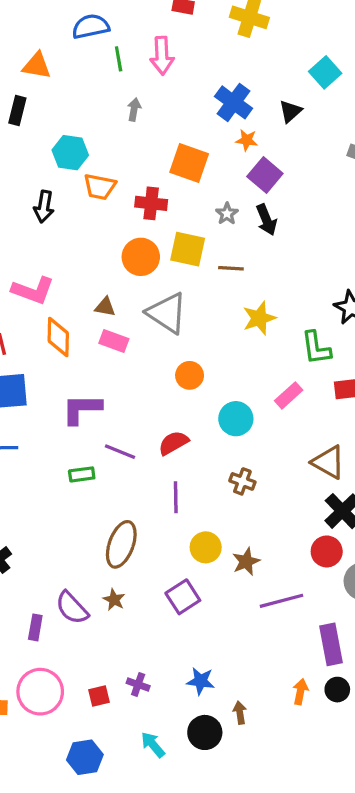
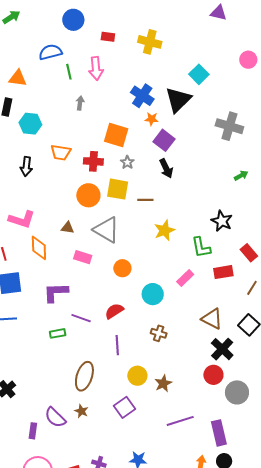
black triangle: (290, 111) -> (178, 100), size x1.8
cyan hexagon: (70, 153) -> (30, 124), moved
gray star: (227, 214) -> (127, 162), moved
pink rectangle: (114, 341) -> (83, 257), moved
purple line: (282, 601) -> (180, 421), moved

